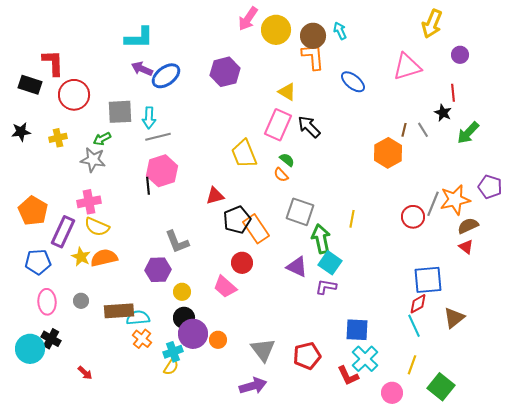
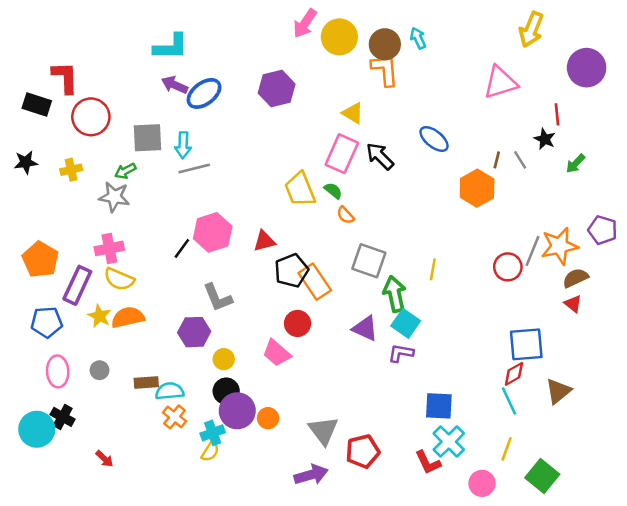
purple circle: (460, 55) -> (587, 68), moved, size x1.8
blue ellipse: (353, 82) -> (434, 139), moved
green arrow: (468, 133) -> (575, 164), size x0.7
green semicircle: (287, 160) -> (333, 191), moved
pink hexagon: (162, 171) -> (213, 232), moved
black line: (148, 186) -> (182, 248), moved, turned 42
brown rectangle: (119, 311) -> (146, 382), size x0.7
red pentagon: (307, 356) -> (363, 451), moved

